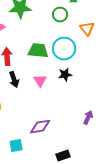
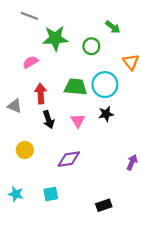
green circle: (60, 15) -> (91, 46), moved
purple diamond: (40, 127) -> (69, 159), moved

